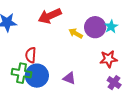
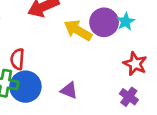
yellow arrow: (76, 33) -> (78, 30), size x1.5
red star: (109, 59) -> (135, 64), moved, turned 30

